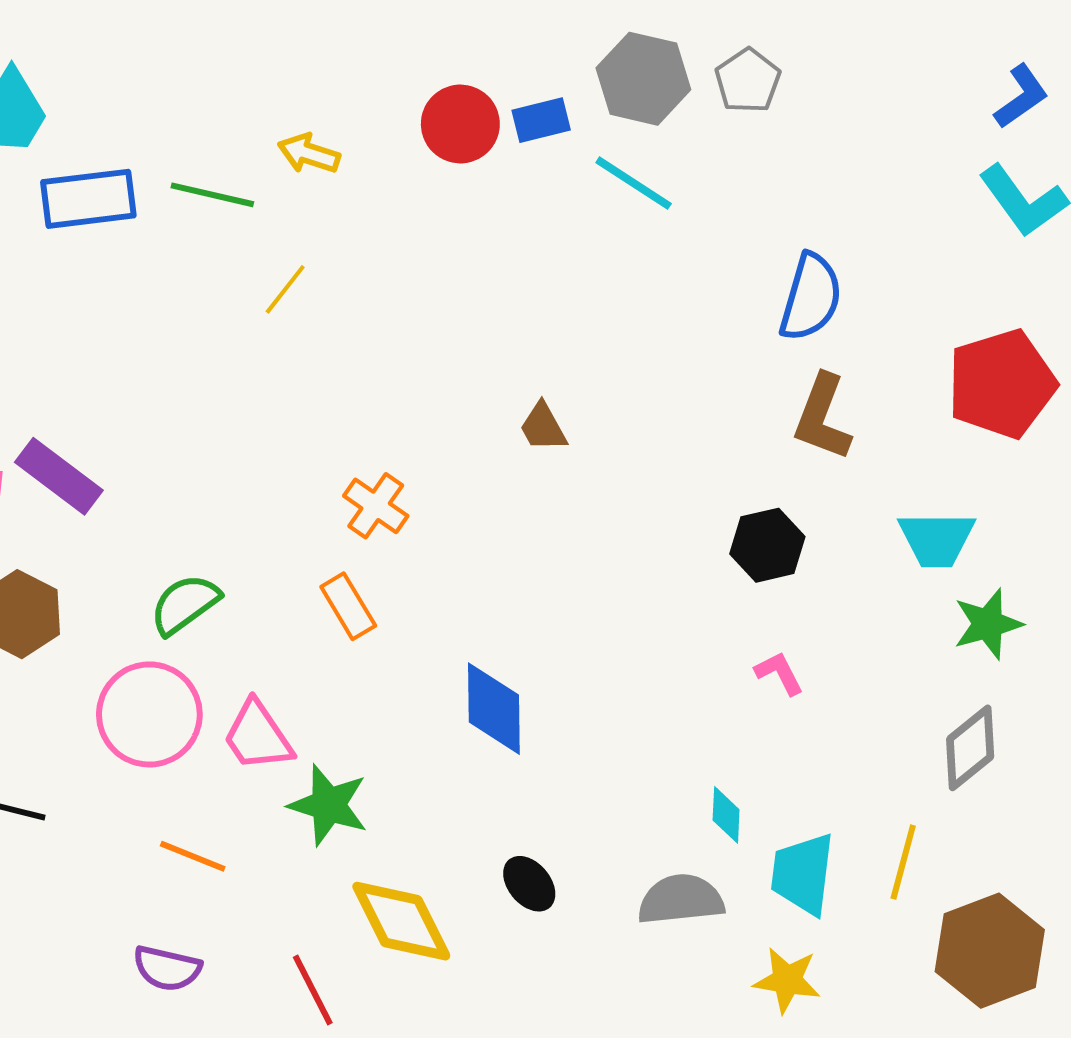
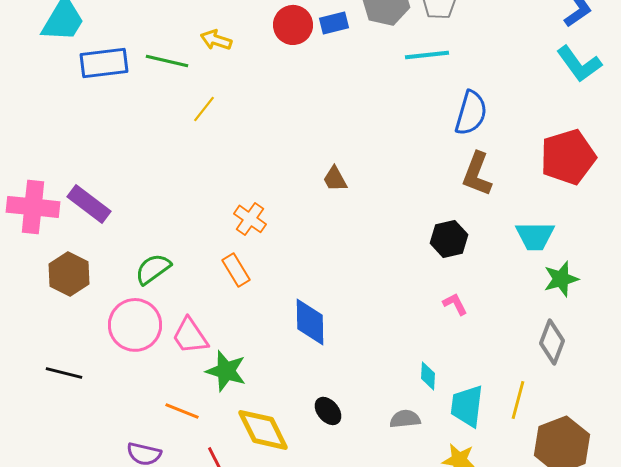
cyan line: (634, 183) -> (427, 55), moved, turned -39
gray diamond: (970, 748) -> (552, 342), turned -30
orange line: (193, 856) -> (182, 411), moved
gray semicircle: (681, 899) -> (405, 419), size x0.7

